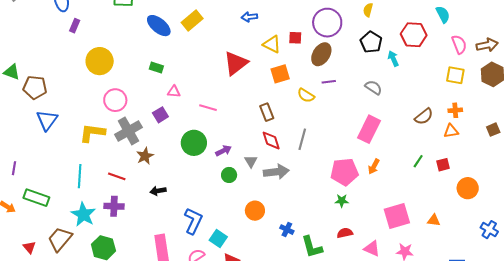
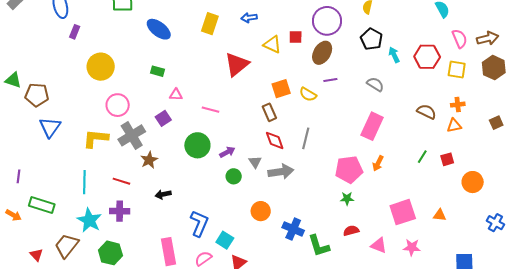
yellow rectangle: (192, 21) -> (210, 24), moved, turned -30
red hexagon: (414, 35) -> (427, 57), moved
orange square: (280, 74) -> (281, 89), moved
brown semicircle: (424, 116) -> (427, 112), turned -114
blue cross: (287, 230) -> (293, 229), size x1.5

